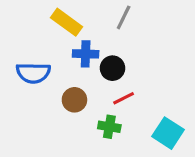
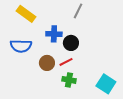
yellow rectangle: (67, 22) -> (26, 14), moved
red line: (124, 98) -> (66, 62), moved

